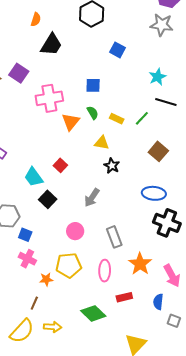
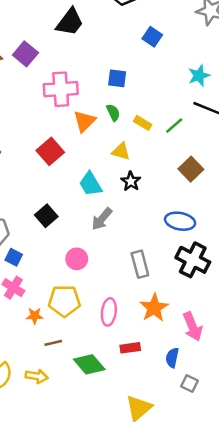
red square: (60, 165) -> (50, 151), moved, size x1.5
cyan trapezoid: (34, 177) -> (91, 184), moved
gray rectangle: (114, 237) -> (140, 264), moved
brown line: (34, 303) -> (53, 343), moved, turned 48

